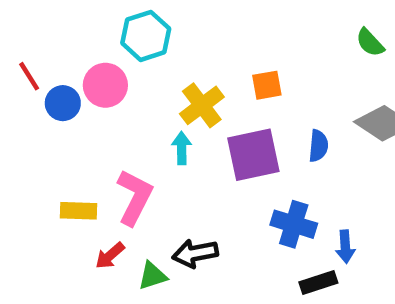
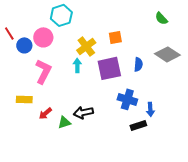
pink L-shape: (135, 197) -> (43, 71), moved
yellow rectangle: (78, 211) -> (24, 99), moved

